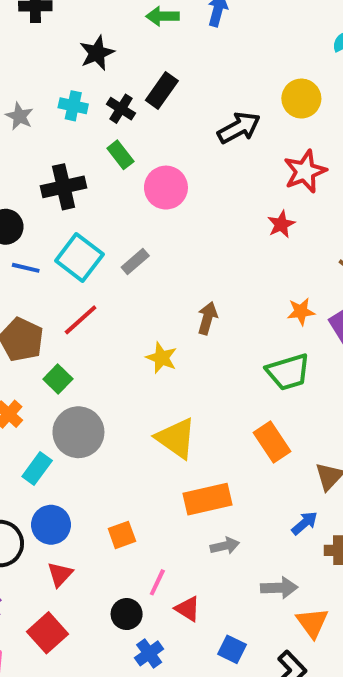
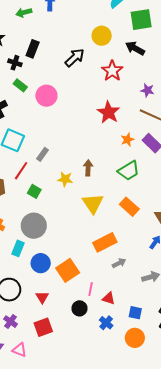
red star: (281, 224) -> (109, 112), moved, size x1.6
gray rectangle: (135, 262) -> (42, 154), moved
brown arrow: (207, 318) -> (88, 168), moved
green square: (58, 379) -> (34, 191), moved
yellow triangle: (176, 438) -> (93, 203), moved, turned 35
blue circle: (51, 525) -> (41, 263), moved
orange square: (122, 535) -> (68, 270), size x1.6
red square: (48, 633) -> (43, 327), turned 36
blue cross: (149, 653) -> (106, 323), moved

